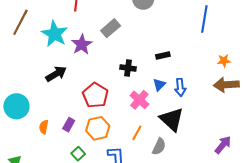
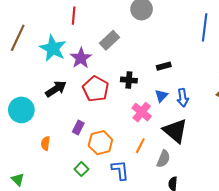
red pentagon: (95, 95) -> (96, 89), moved
cyan circle: (16, 106) -> (21, 110), moved
purple rectangle: (69, 125) -> (78, 127), moved

